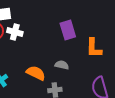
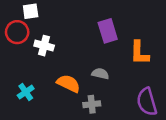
white cross: (15, 32) -> (44, 46), moved

